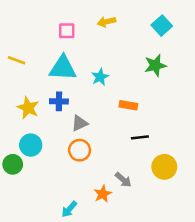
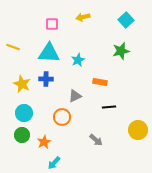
gray triangle: (80, 123) -> (75, 96), moved
green circle: (13, 164) -> (22, 135), moved
yellow circle: (164, 167) -> (138, 130), moved
orange star: (103, 194) -> (44, 142), moved

